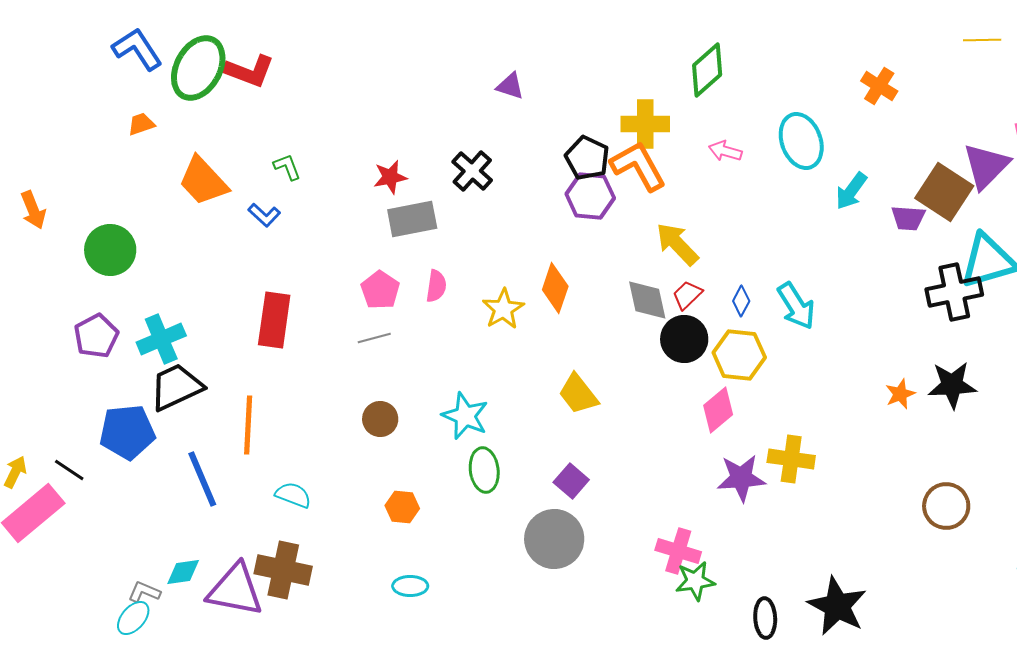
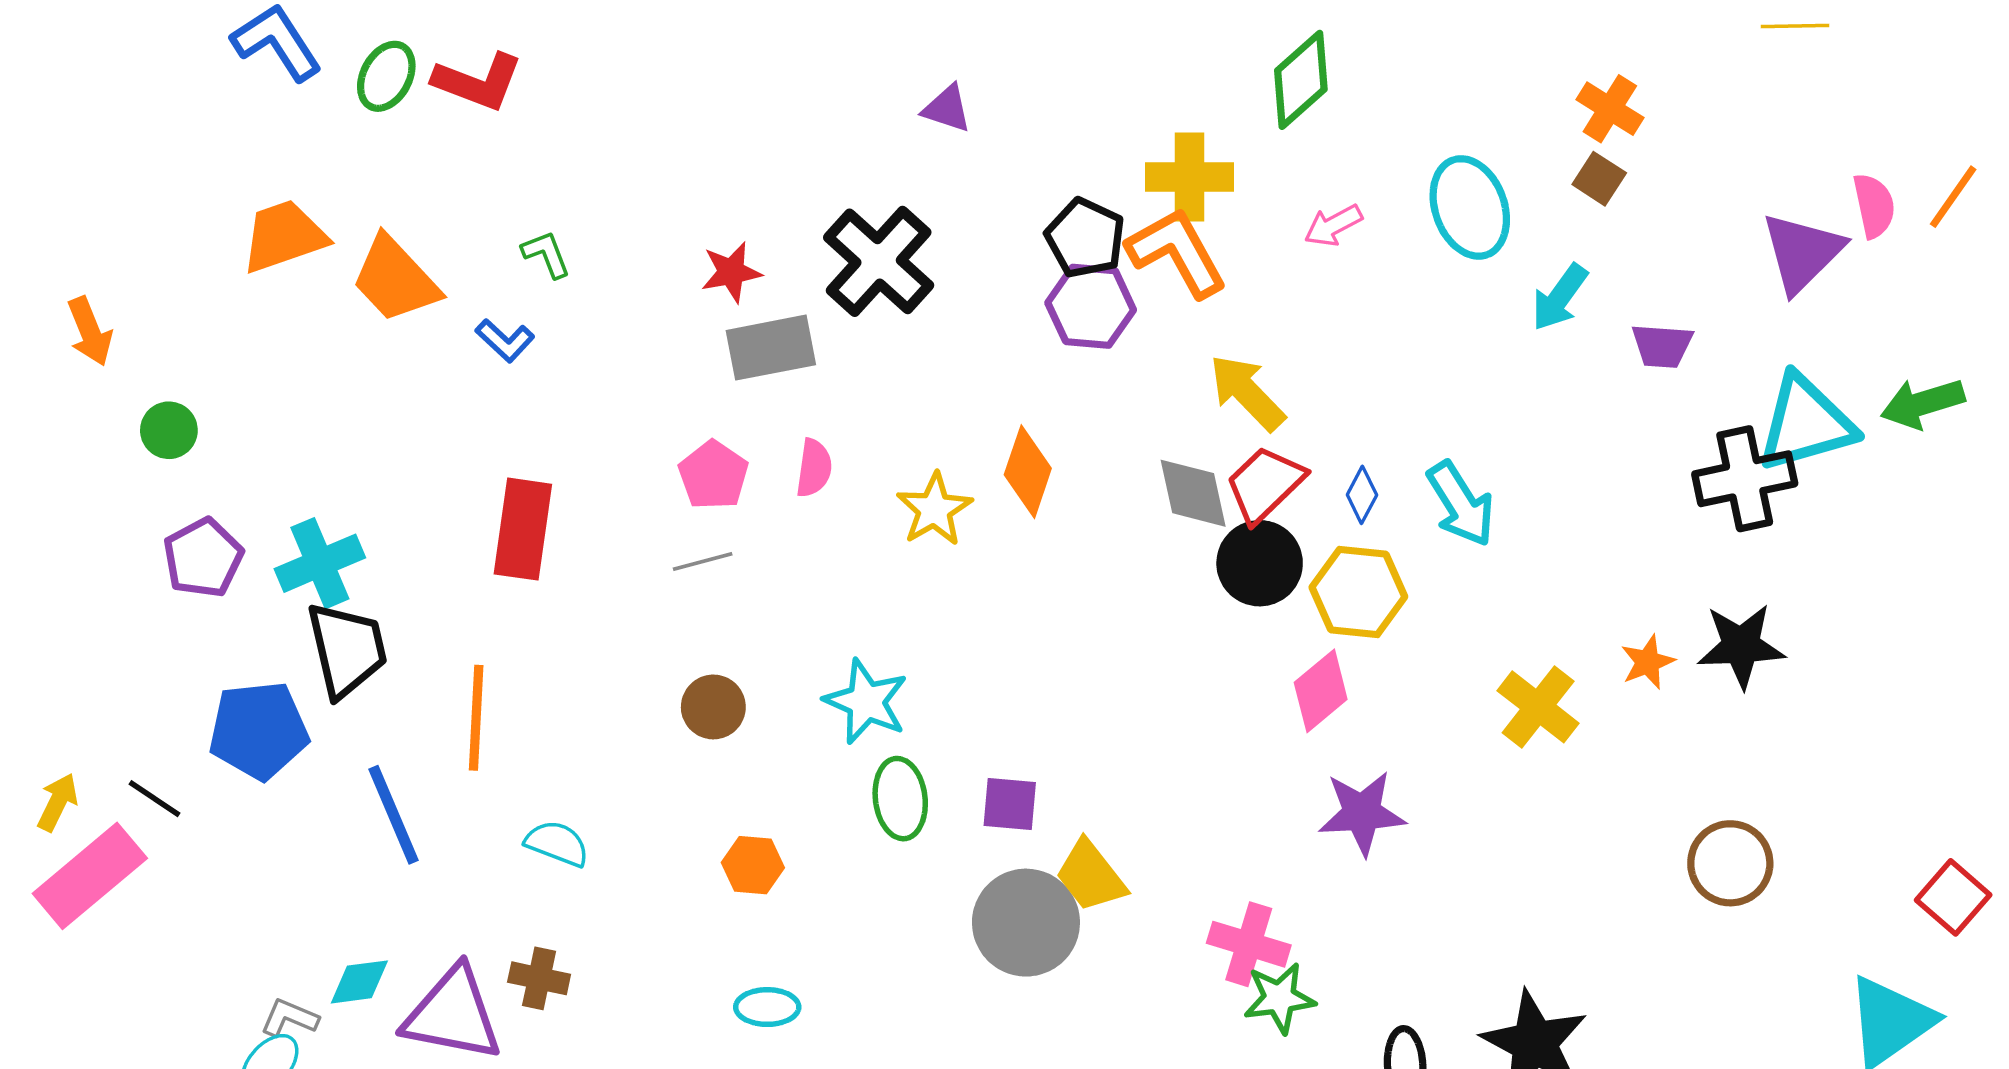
green ellipse: (198, 68) -> (386, 76), size x0.6
orange trapezoid: (141, 124) -> (284, 236), moved, size x1.8
pink arrow: (725, 151) -> (1333, 225), turned -44
black cross: (472, 171) -> (879, 261), size x1.5
brown square: (944, 192) -> (1599, 179), moved, size x0.5
green circle: (110, 250) -> (169, 430), moved, size x0.6
red trapezoid: (687, 295) -> (1265, 484), size x1.5
black trapezoid: (176, 387) -> (347, 649), turned 102
yellow trapezoid: (578, 394) -> (1091, 876), moved
yellow cross: (791, 459) -> (1538, 707), moved, turned 30
purple square: (571, 481) -> (1010, 804), moved, turned -36
brown cross: (283, 570) -> (539, 978), size x0.6

